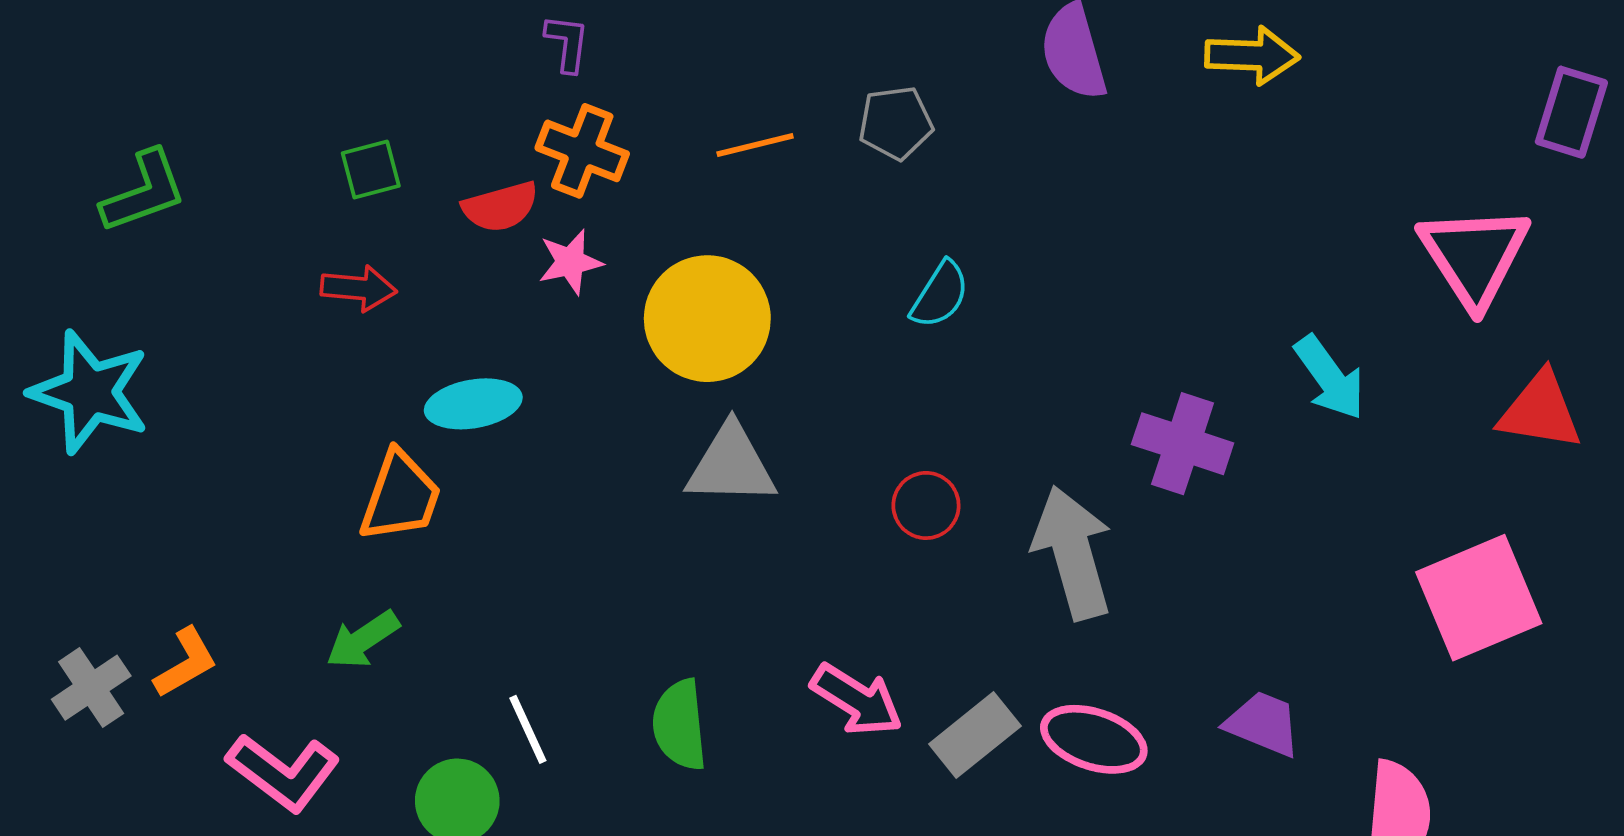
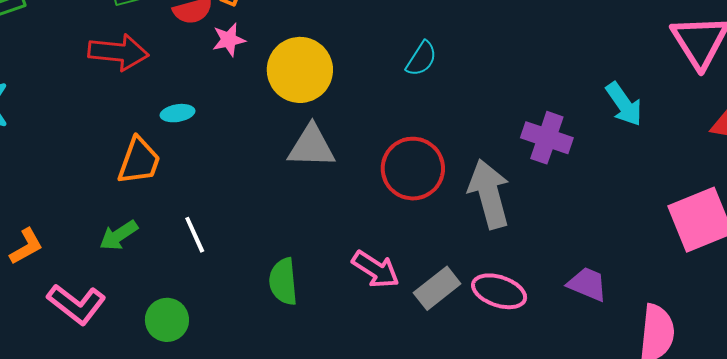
red arrow: (359, 288) -> (118, 52), size x1.5
cyan ellipse: (473, 404) -> (177, 113), size x0.7
red circle: (926, 505) -> (413, 169), size x1.8
white line: (528, 729) -> (195, 235), moved

